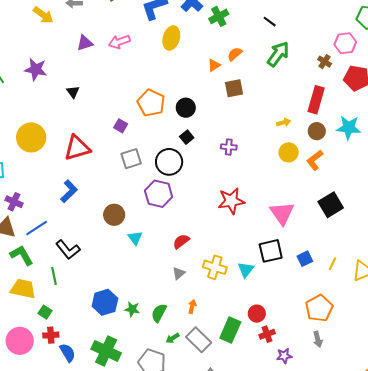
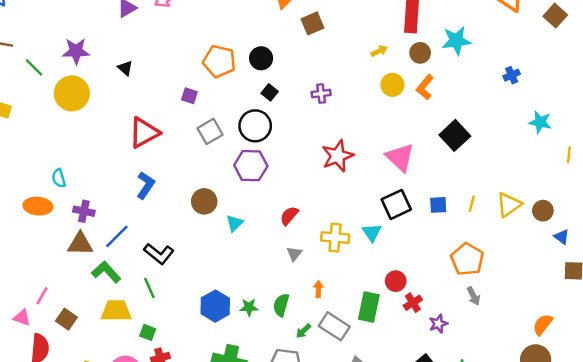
yellow circle: (31, 137) -> (72, 93), moved
cyan triangle: (135, 238) -> (235, 223), turned 35
blue square: (305, 259) -> (438, 205), turned 35

